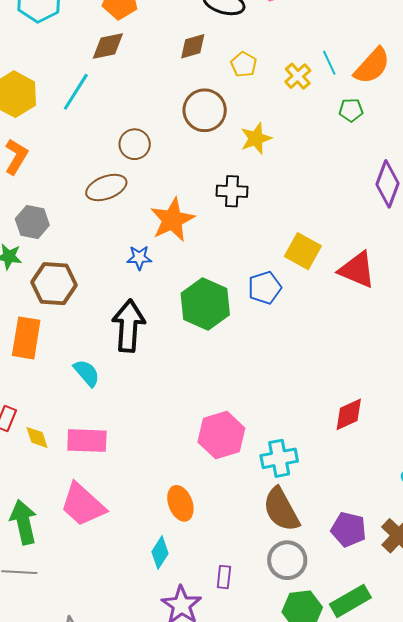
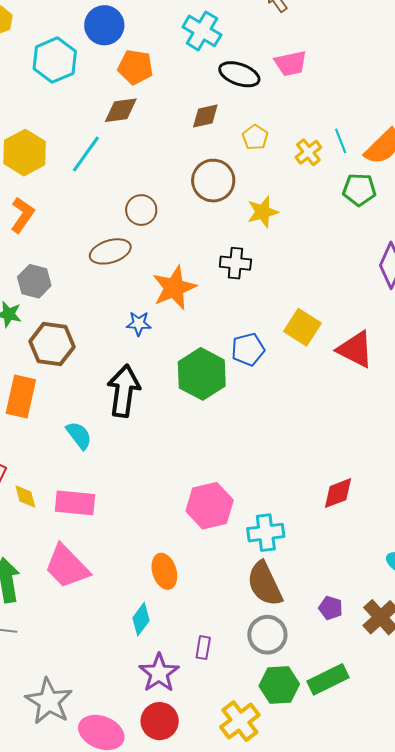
green pentagon: (351, 110) -> (359, 190), size x1.4
blue pentagon: (265, 288) -> (248, 349), moved
purple pentagon: (349, 529) -> (331, 608), size x0.7

